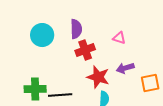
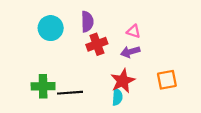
purple arrow: (125, 68) -> (130, 52), moved
red star: (98, 77) -> (123, 81), moved, turned 30

